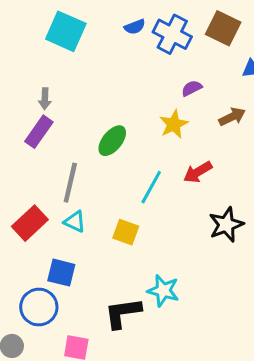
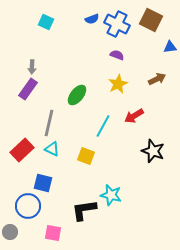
cyan square: (66, 31) -> (46, 22), size x0.6
purple semicircle: (192, 88) -> (117, 55), moved, turned 48
black star: (226, 225) -> (153, 151), turned -30

